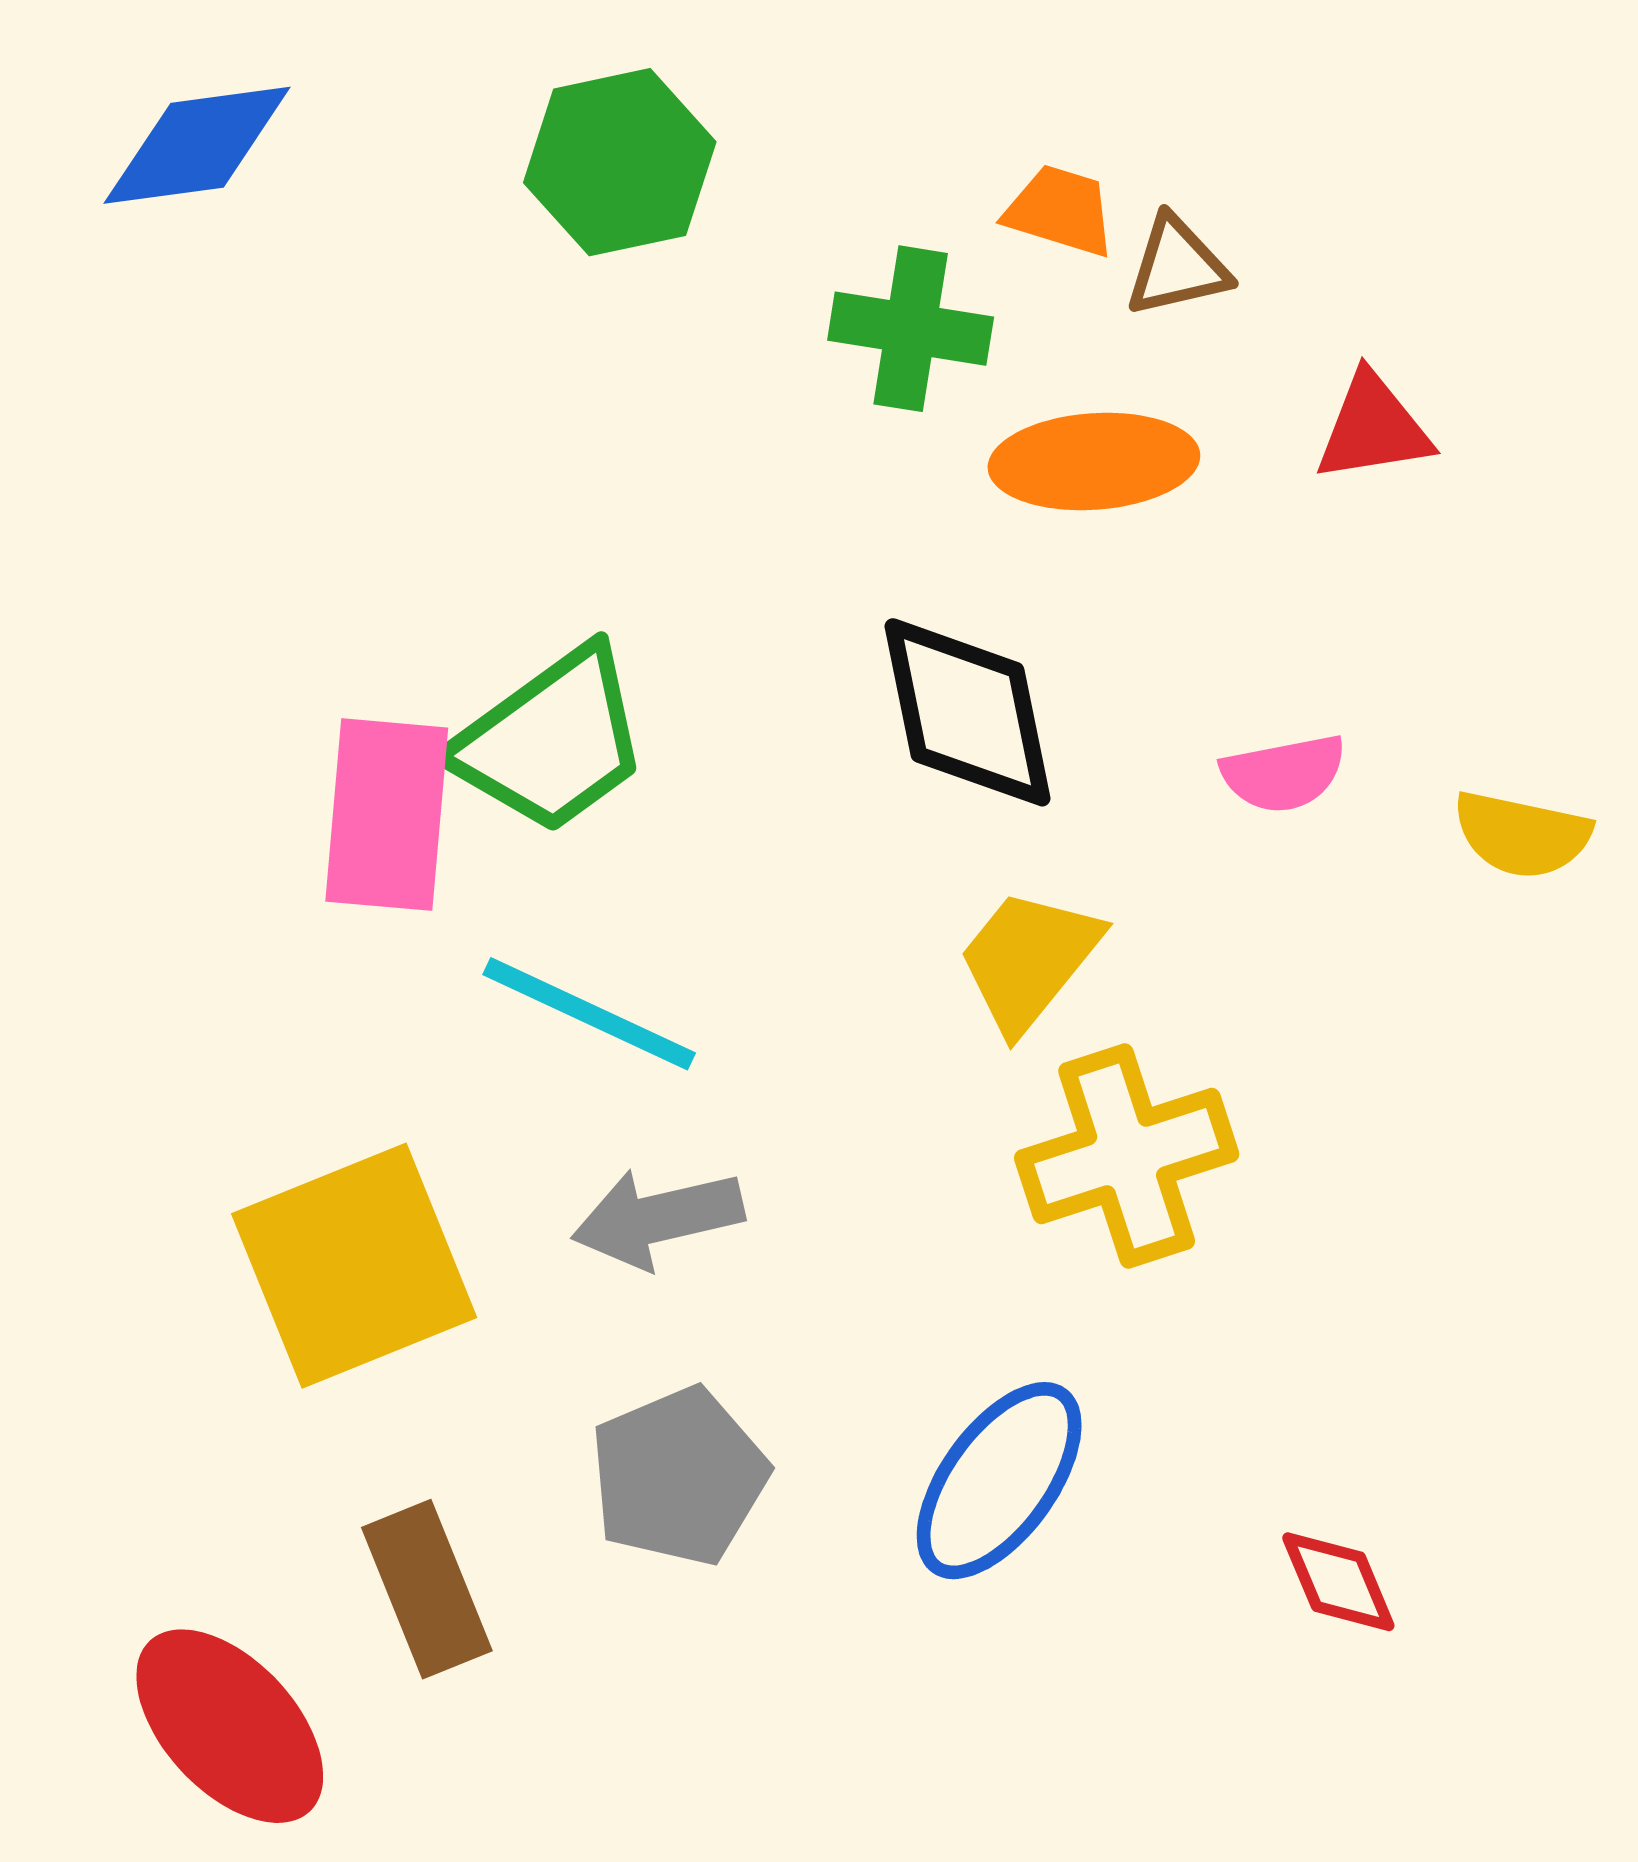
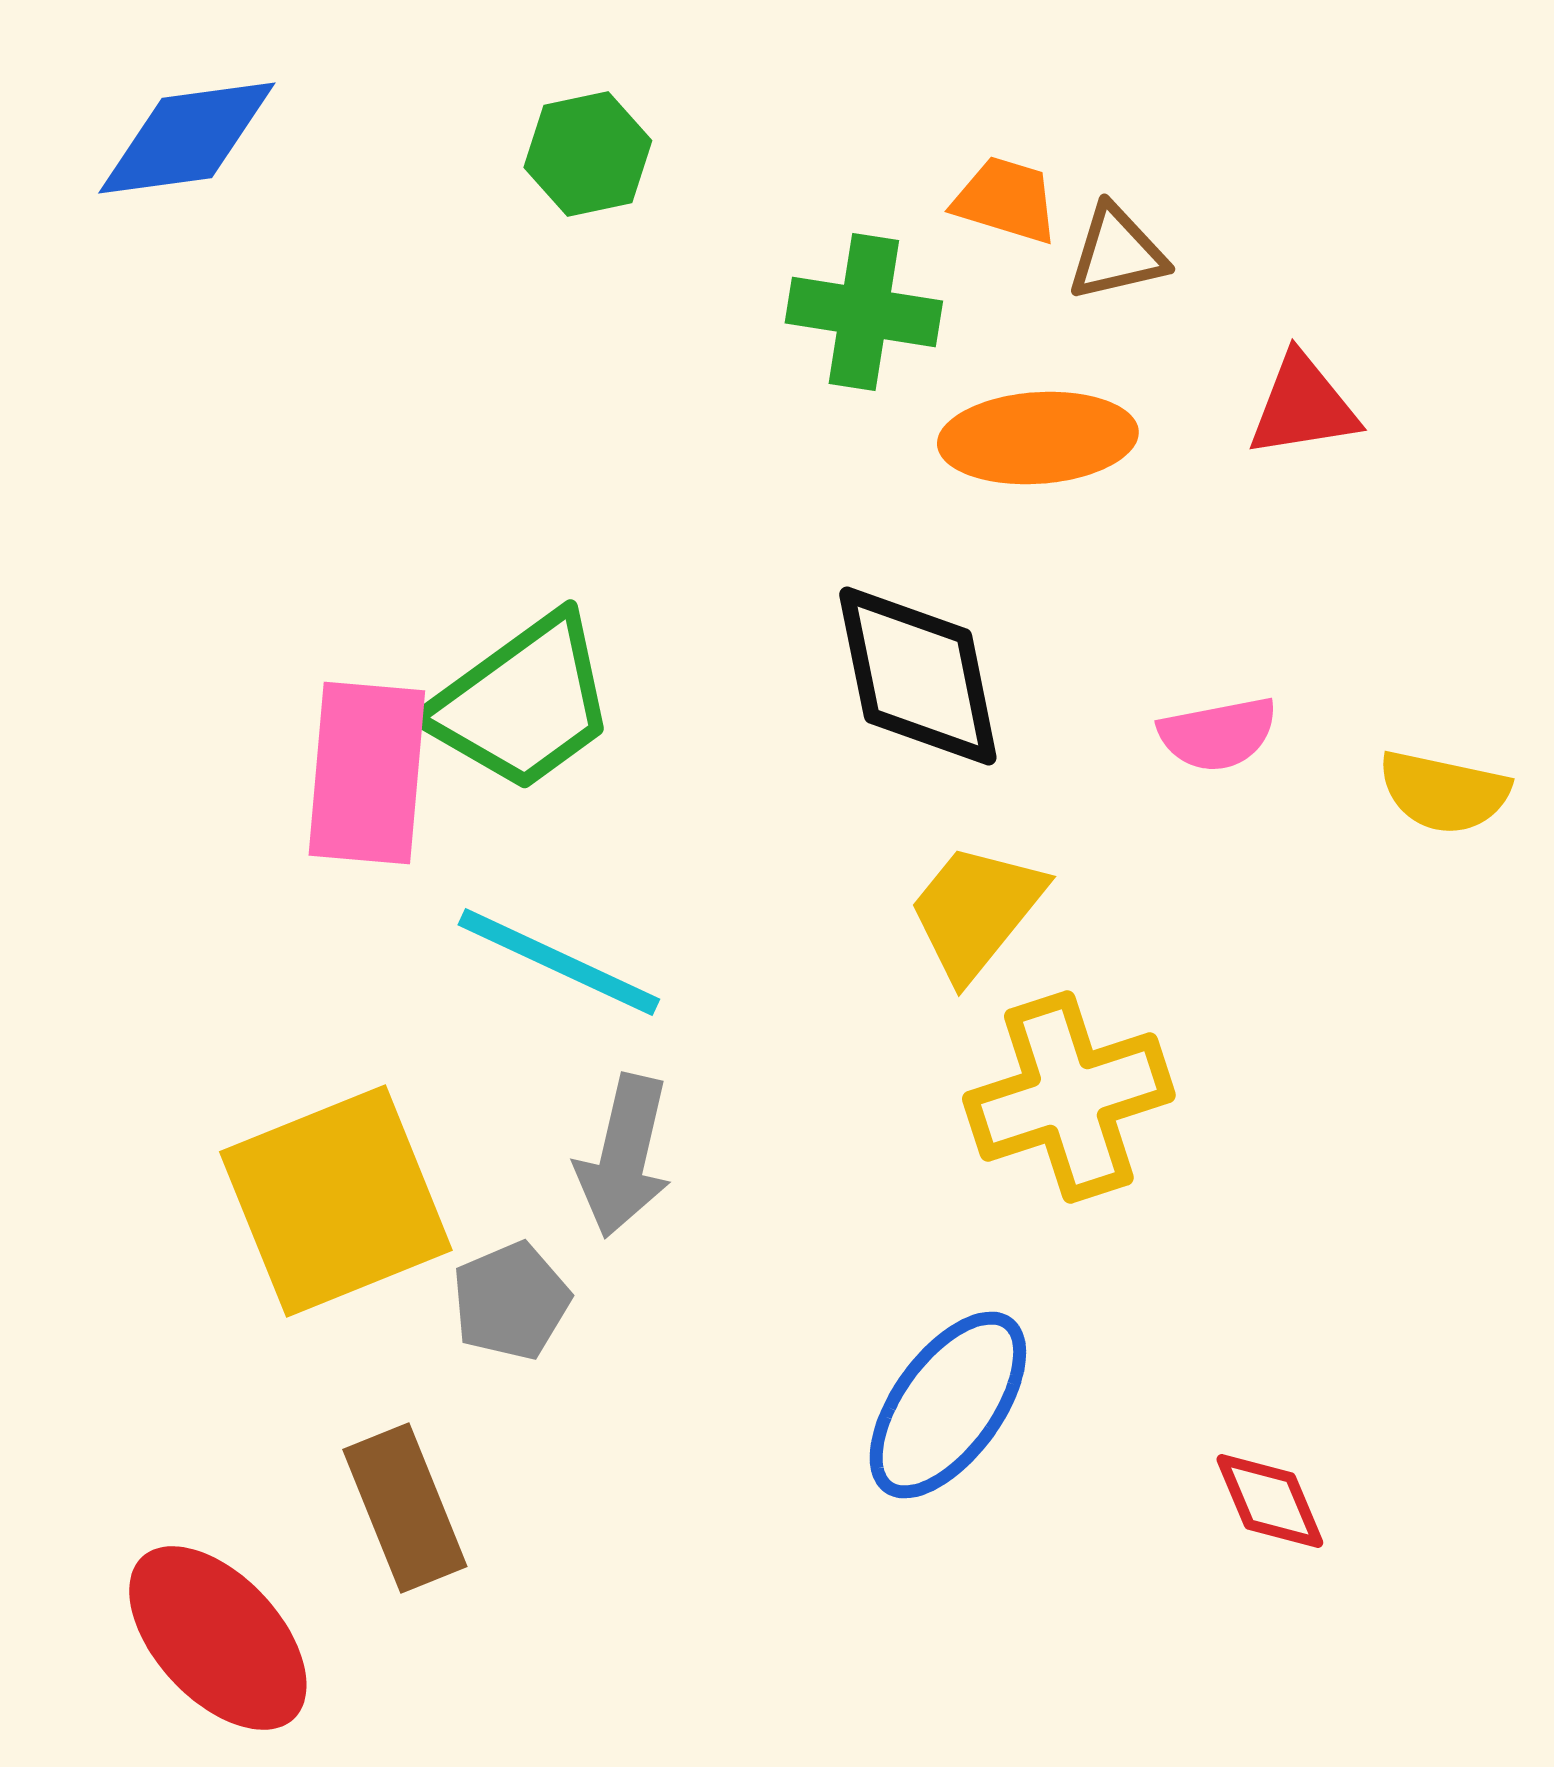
green hexagon: (620, 162) -> (588, 154), size x0.7
gray arrow: (658, 1218) -> (624, 1156), turned -64
gray pentagon: (679, 1476) -> (511, 1301), moved, size x0.7

